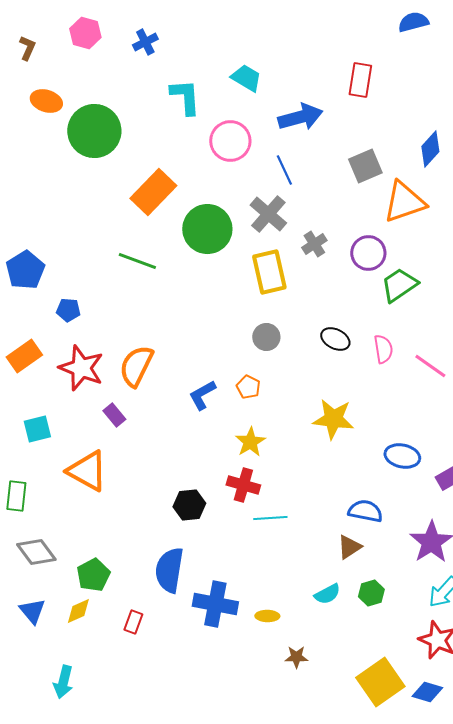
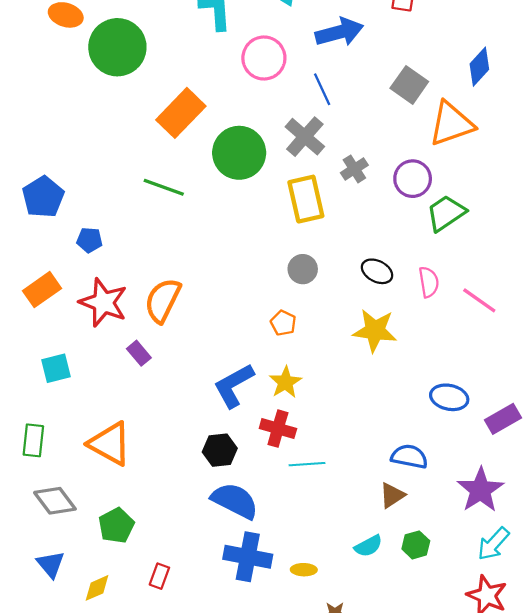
gray square: (365, 166) -> (409, 85), turned -32
blue L-shape: (202, 395) -> (234, 385), moved, size x1.4
yellow star: (333, 419) -> (375, 331), moved
orange triangle: (87, 471) -> (110, 444), moved
blue semicircle: (169, 570) -> (235, 501), moved, turned 108
yellow diamond: (78, 611) -> (97, 588), moved

